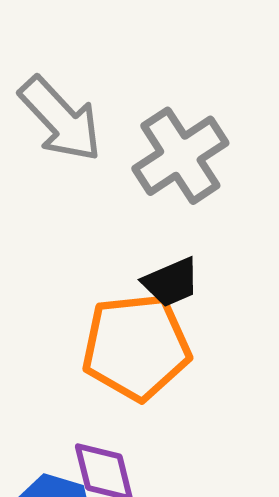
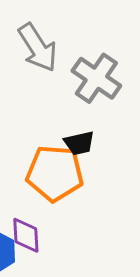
gray cross: (180, 156) -> (96, 78), turned -33

